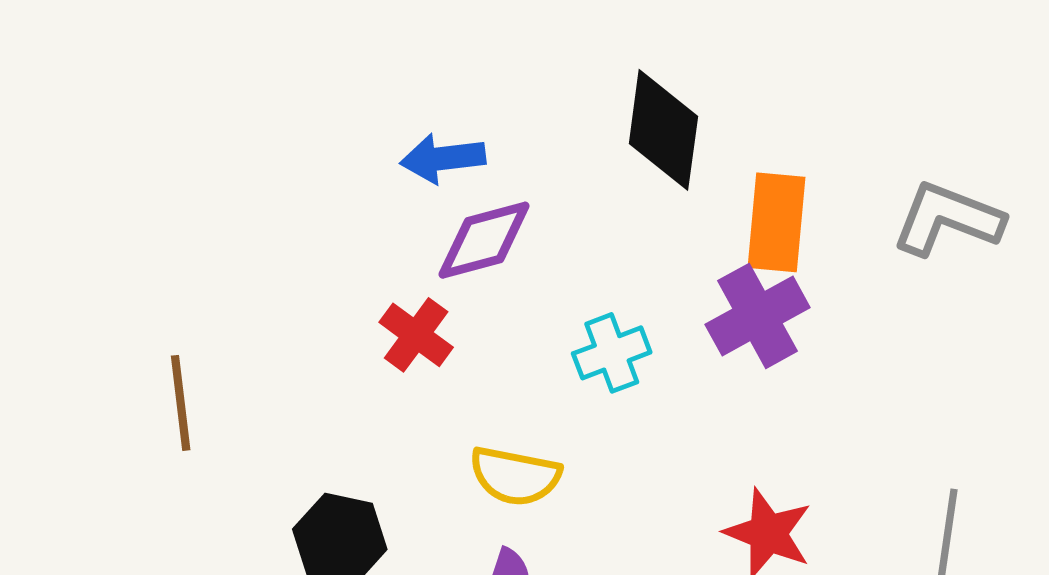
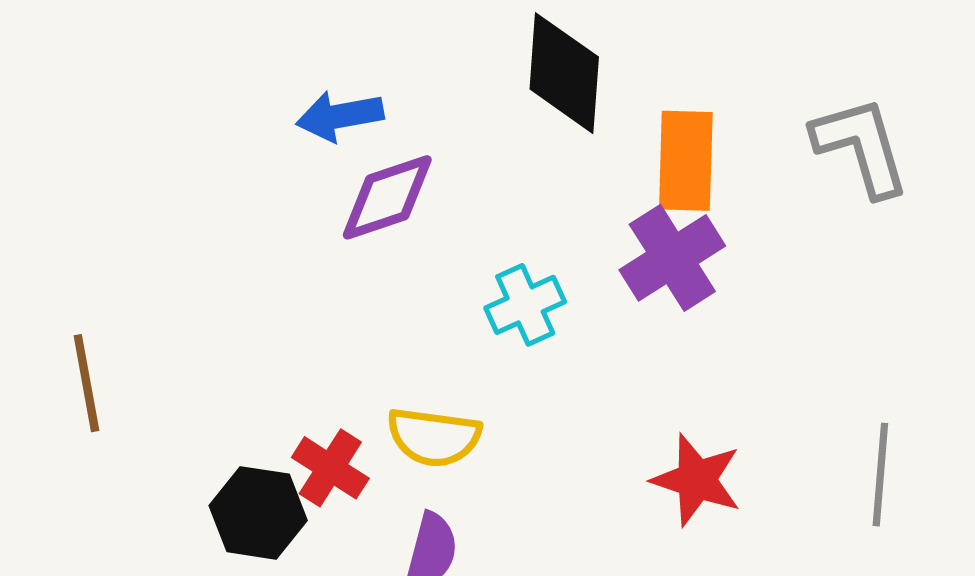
gray L-shape: (948, 219) -> (861, 146), turned 56
red cross: (416, 335) -> (330, 468), moved

